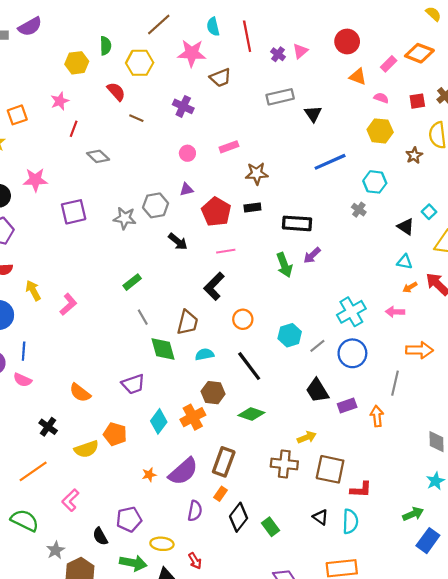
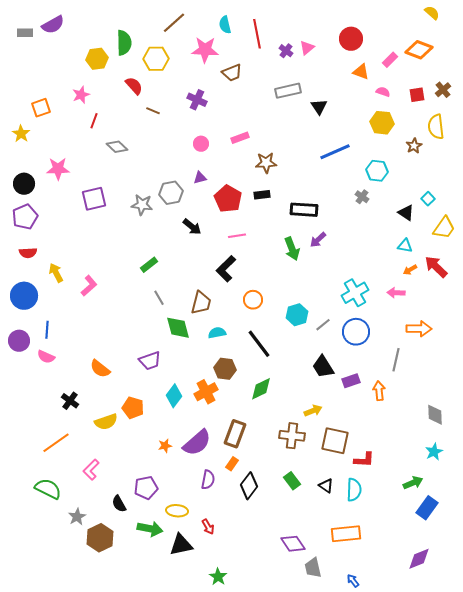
green semicircle: (106, 46) -> (124, 43), size x1.4
green diamond: (251, 414) -> (261, 389), turned -45
green rectangle: (270, 527) -> (292, 481), moved

